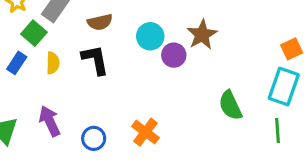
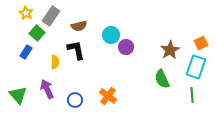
brown star: (202, 35) -> (170, 50), moved
yellow semicircle: (53, 63) -> (55, 62), moved

